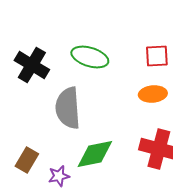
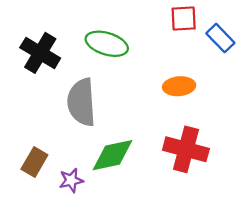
red square: (157, 56) -> (184, 19), moved

